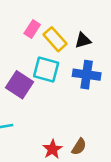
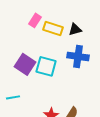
yellow rectangle: (55, 39) -> (53, 28), turned -30
cyan square: (46, 70) -> (46, 66), moved

